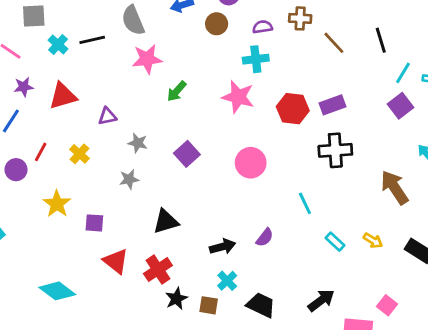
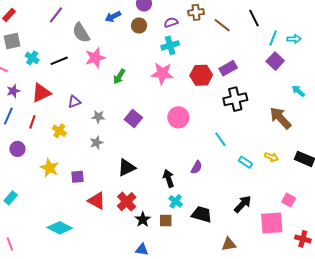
black line: (92, 40) -> (59, 61), moved
red line: (41, 152) -> (32, 122), moved
black arrow: (223, 247) -> (169, 178), turned -84

